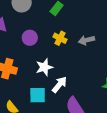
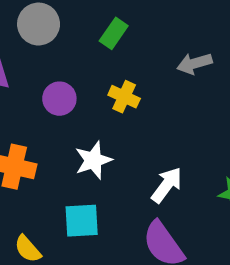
gray arrow: (86, 40) -> (194, 63), moved
white arrow: (59, 85) -> (167, 185), moved

